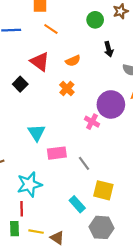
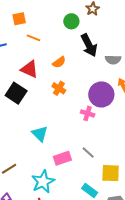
black arrow: (109, 49) -> (89, 45), size x1.6
black square: (20, 84) -> (16, 93), size x1.5
pink rectangle: (57, 153) -> (62, 158), moved

